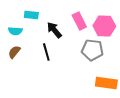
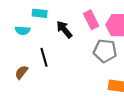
brown semicircle: (14, 52) -> (21, 72), moved
black line: (46, 52) -> (44, 57), moved

